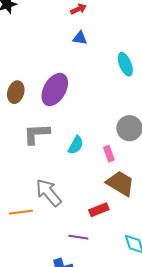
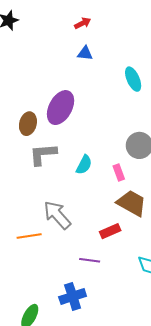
brown ellipse: (16, 92) -> (28, 124), moved

